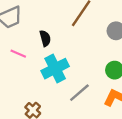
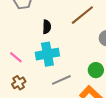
pink line: (18, 54) -> (16, 57), moved

